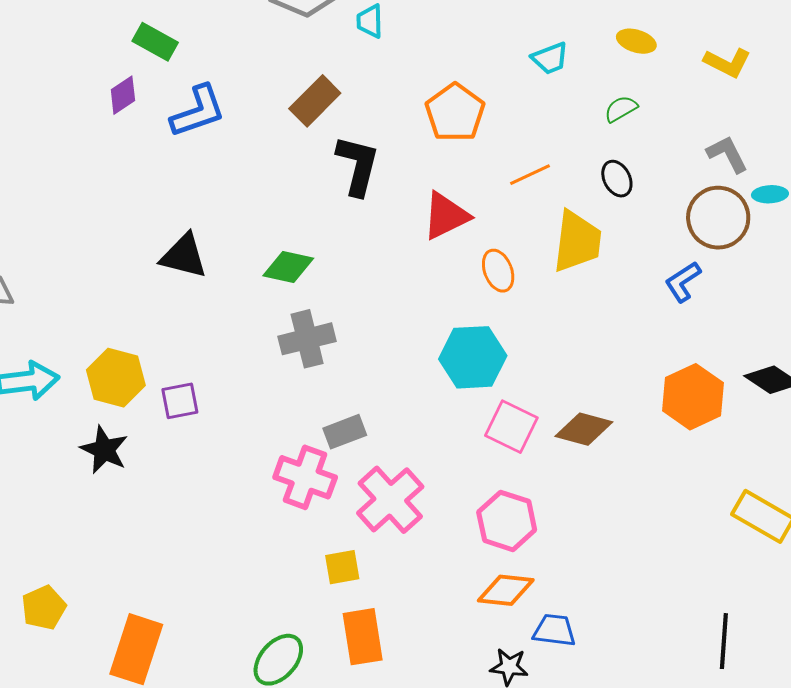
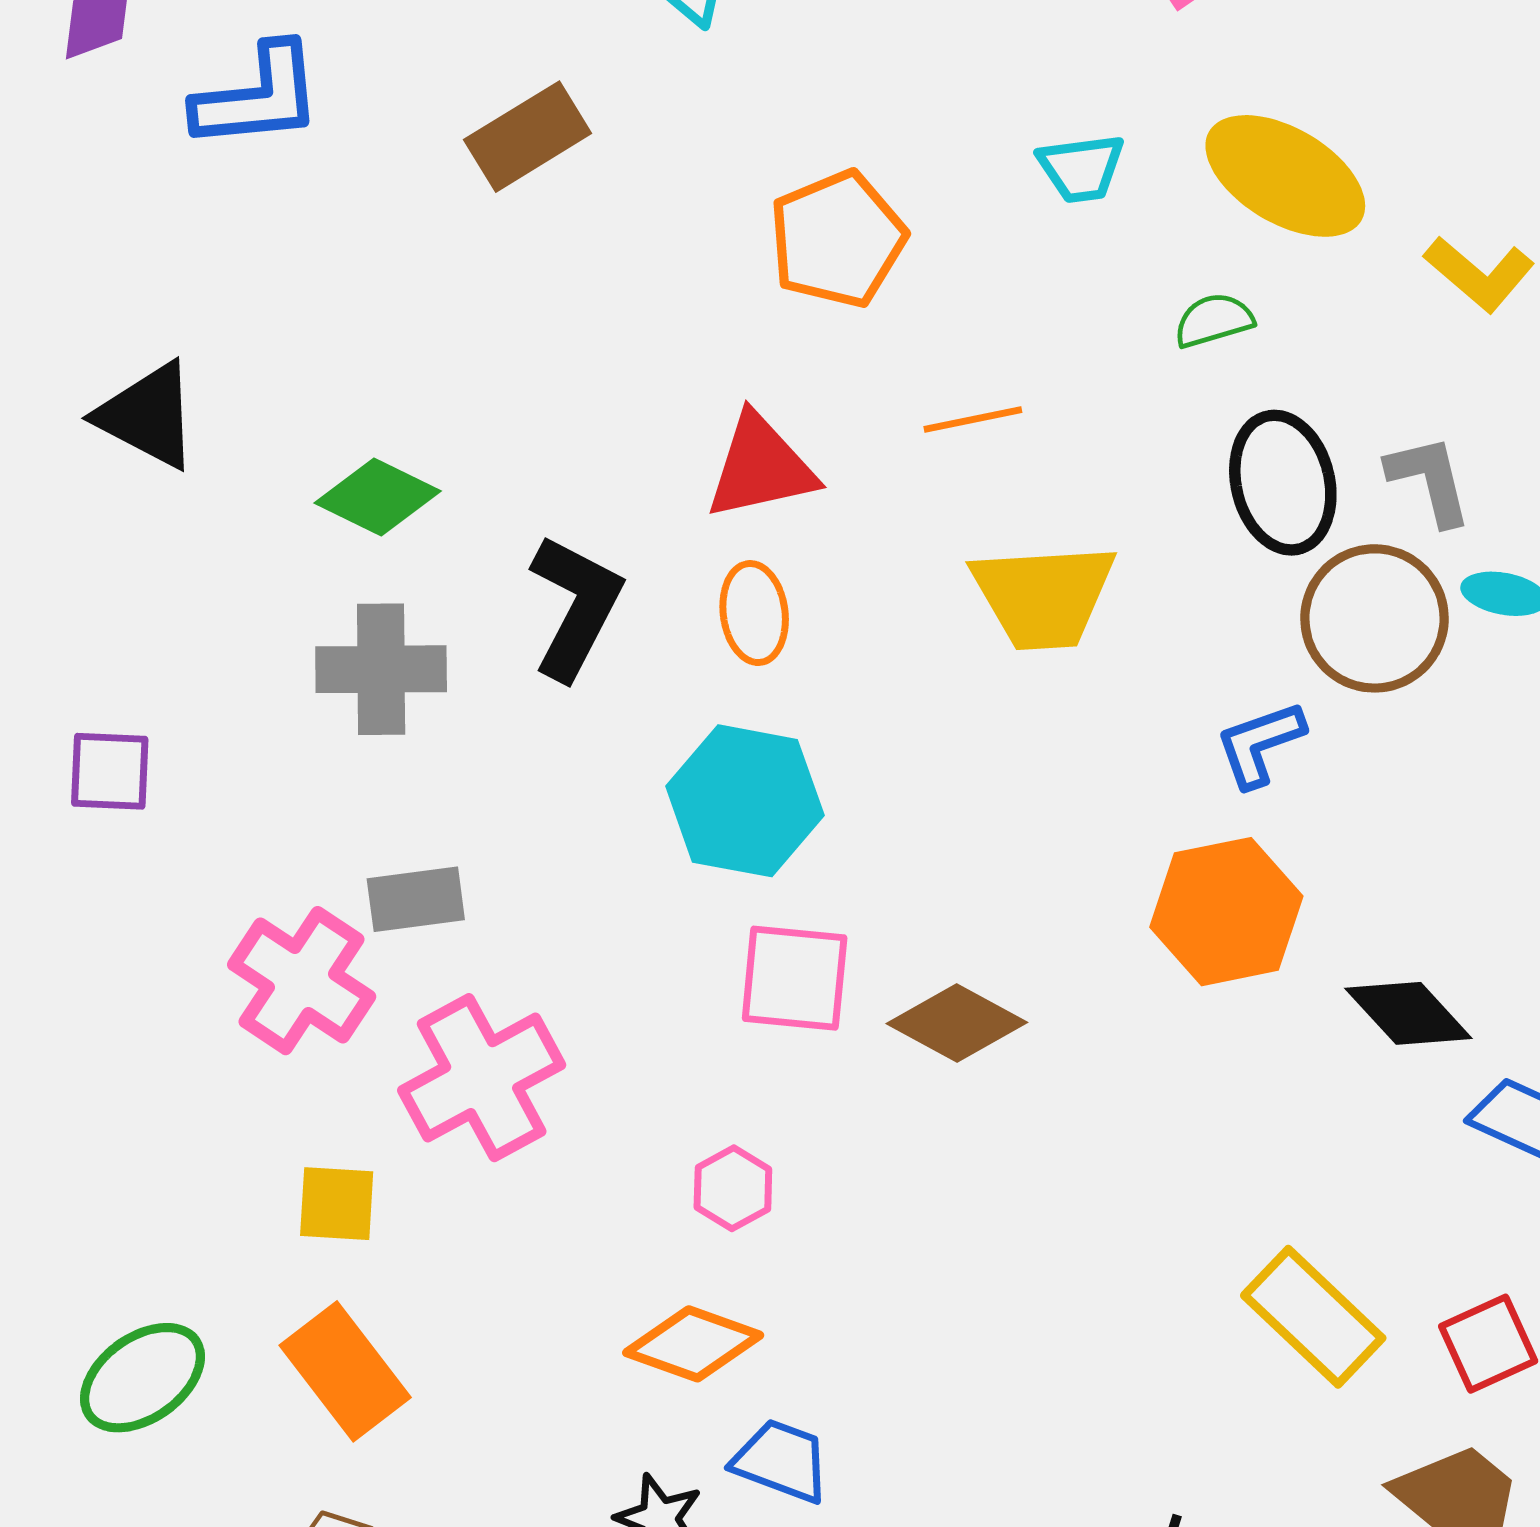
yellow ellipse: (636, 41) -> (1285, 176), size x1.8
black L-shape: (358, 165) -> (575, 607), moved
black ellipse: (617, 179) -> (1283, 483), moved, size x1.6
yellow trapezoid: (577, 241) -> (1043, 596), turned 66
orange ellipse: (498, 271) -> (754, 613), moved
orange hexagon: (693, 397) -> (1226, 912), moved
purple square: (180, 401) -> (110, 771), moved
pink square: (511, 427) -> (795, 978), turned -34
pink hexagon: (507, 521) -> (733, 1188), size x0.6
orange rectangle: (363, 637) -> (345, 1371), turned -42

